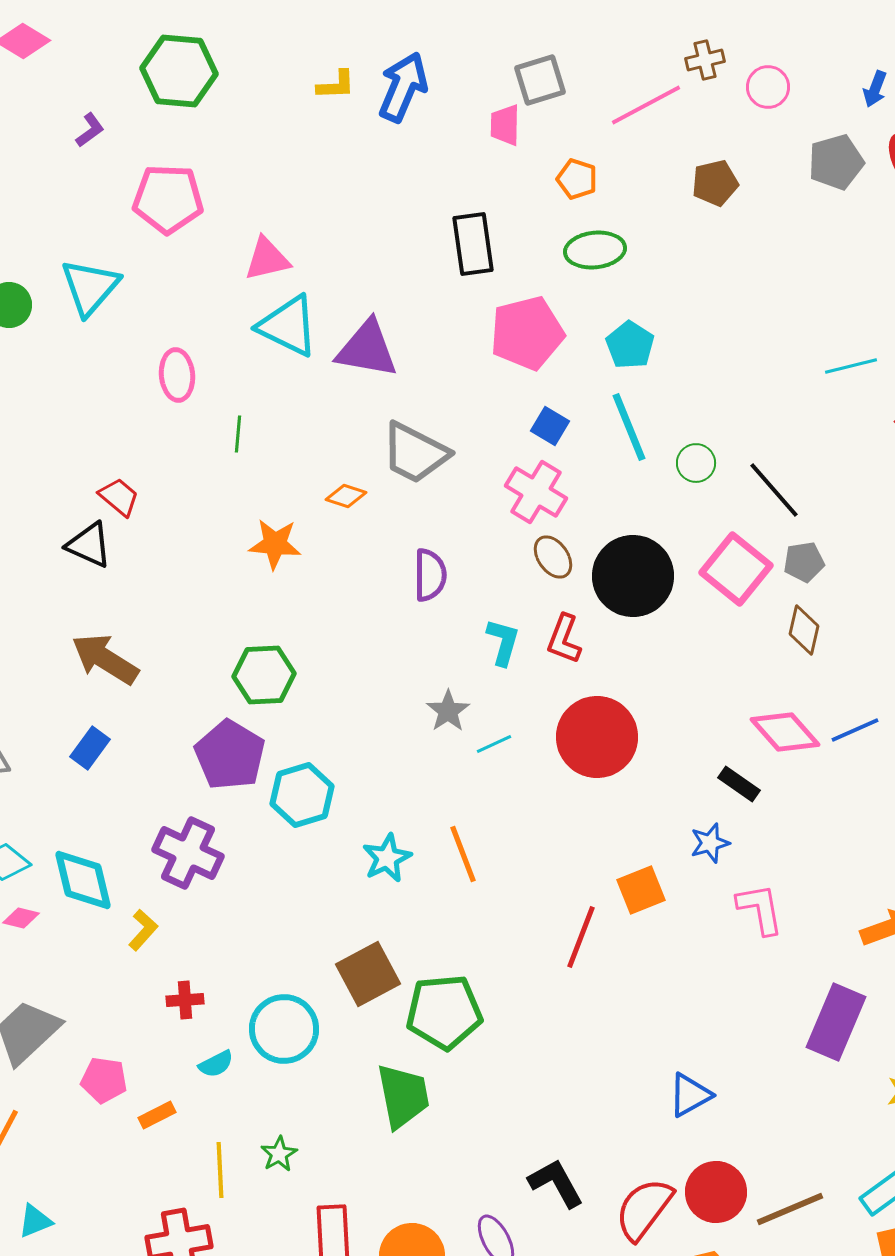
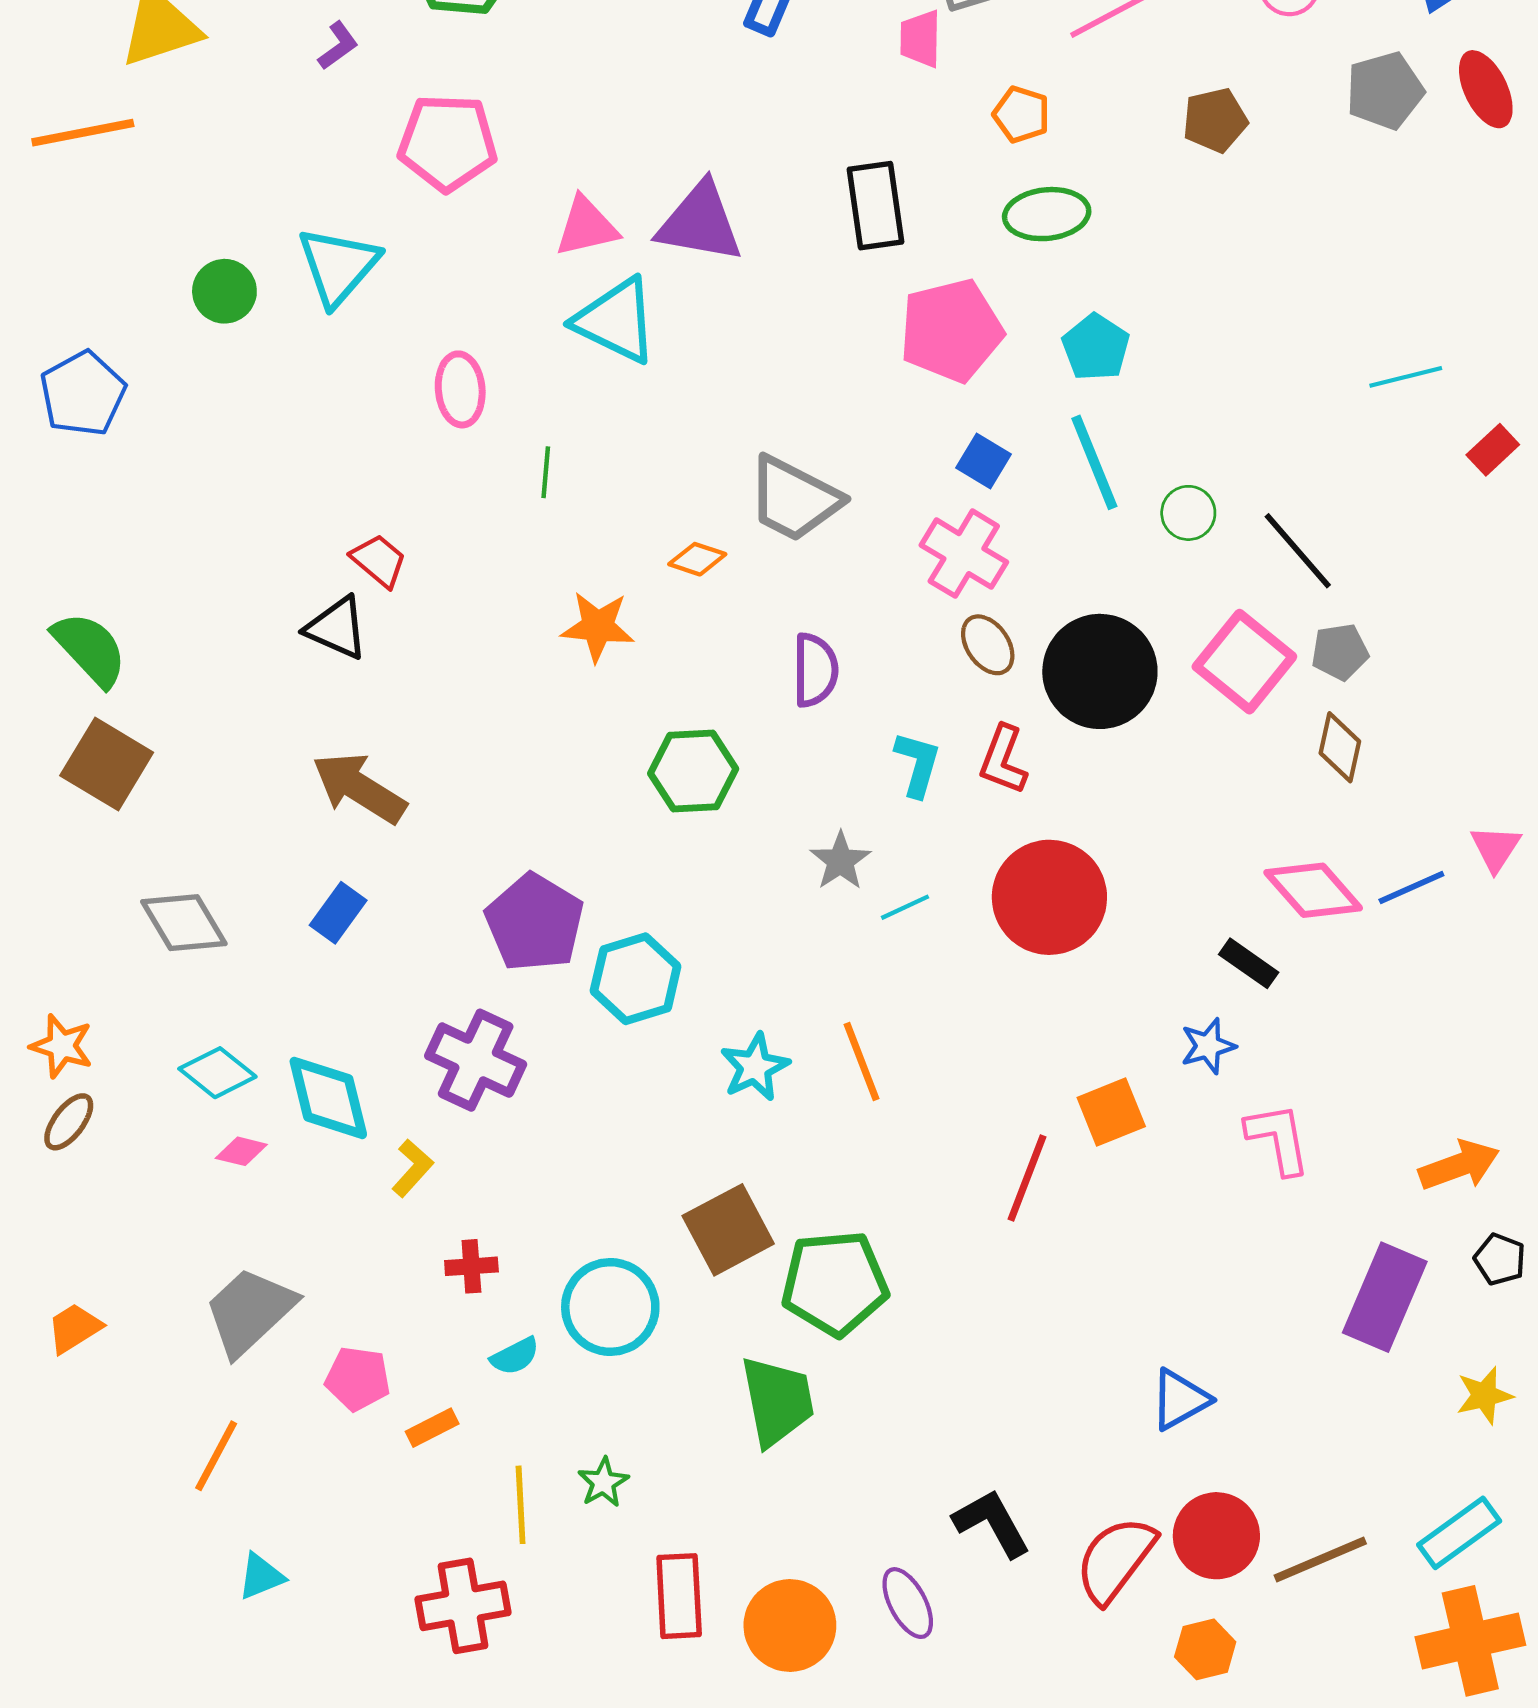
purple triangle: (367, 349) -> (700, 222), moved
green hexagon: (264, 675) -> (693, 771), moved

